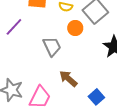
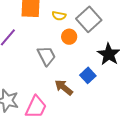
blue square: (96, 97) -> (88, 75), moved

